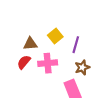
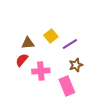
purple line: (76, 45) -> (70, 44), turned 42
pink cross: (48, 63) -> (41, 71), moved

